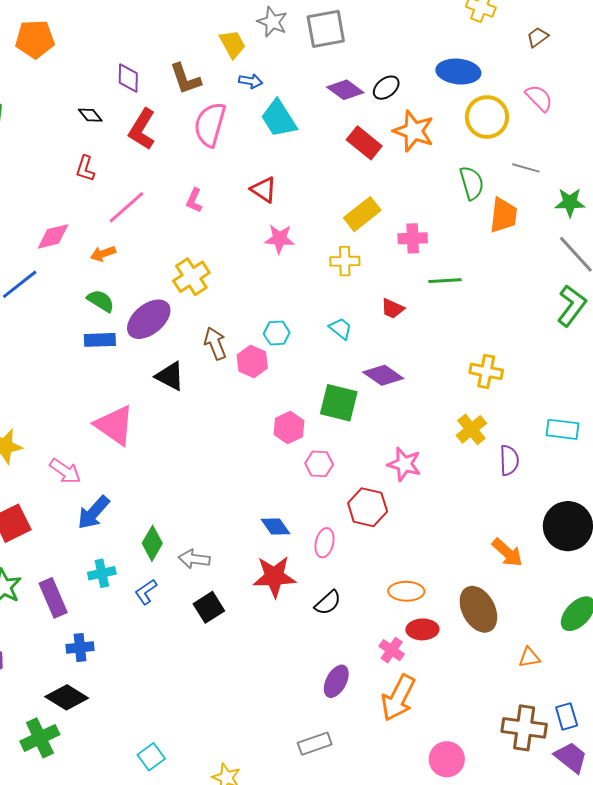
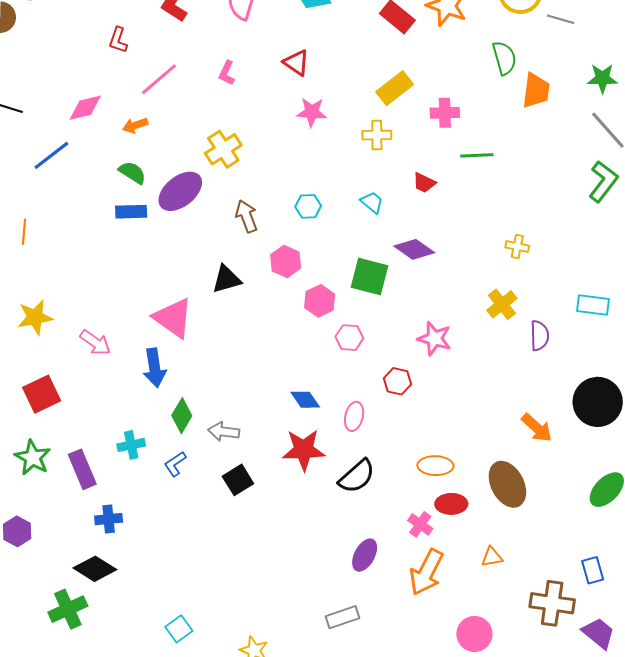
gray line: (526, 168) -> (561, 19), moved
pink hexagon: (252, 361) -> (286, 261), moved
yellow cross: (486, 371) -> (517, 247), size x0.7
black triangle: (170, 376) -> (226, 279), moved, turned -44
pink triangle: (115, 425) -> (173, 318), moved
red hexagon: (368, 507) -> (397, 381), size x0.7
blue arrow: (93, 513) -> (155, 368), moved, turned -51
black semicircle: (328, 603) -> (357, 476), size x1.4
orange triangle: (529, 657) -> (492, 557), moved
blue rectangle: (567, 716) -> (593, 570), moved

